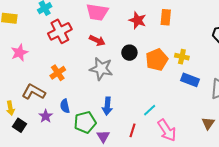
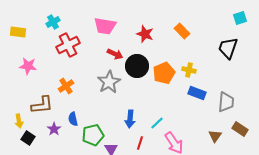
orange rectangle: (166, 17) -> (182, 31), moved, turned -49
red arrow: (97, 40) -> (115, 54), moved
pink star: (19, 53) -> (28, 66), turned 30
black circle: (129, 53) -> (137, 66), size x1.5
gray star: (101, 69) -> (109, 82), turned 30
brown L-shape: (34, 92) -> (42, 105), turned 145
blue arrow: (107, 106) -> (130, 119), moved

